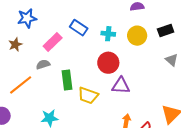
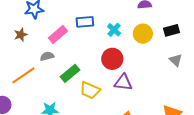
blue rectangle: (79, 28) -> (85, 22), turned -42
cyan cross: (108, 34) -> (114, 30), turned 32
green rectangle: (67, 80) -> (70, 73), turned 54

